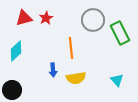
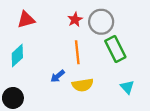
red star: (46, 18) -> (75, 20), moved
green rectangle: (120, 33) -> (115, 49), moved
blue arrow: (53, 70) -> (58, 76), turned 56

